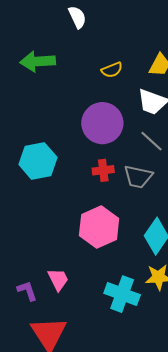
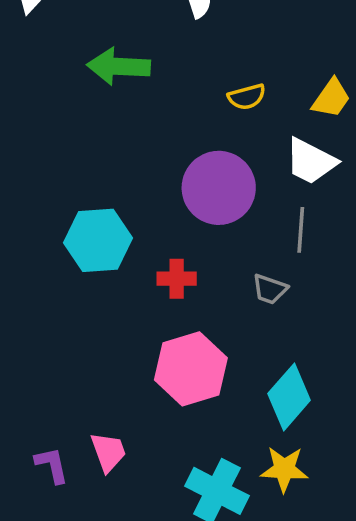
gray line: (151, 141) -> (301, 230), turned 45
red cross: (103, 170) -> (177, 279), moved
gray trapezoid: (138, 177) -> (270, 289), size x0.7

